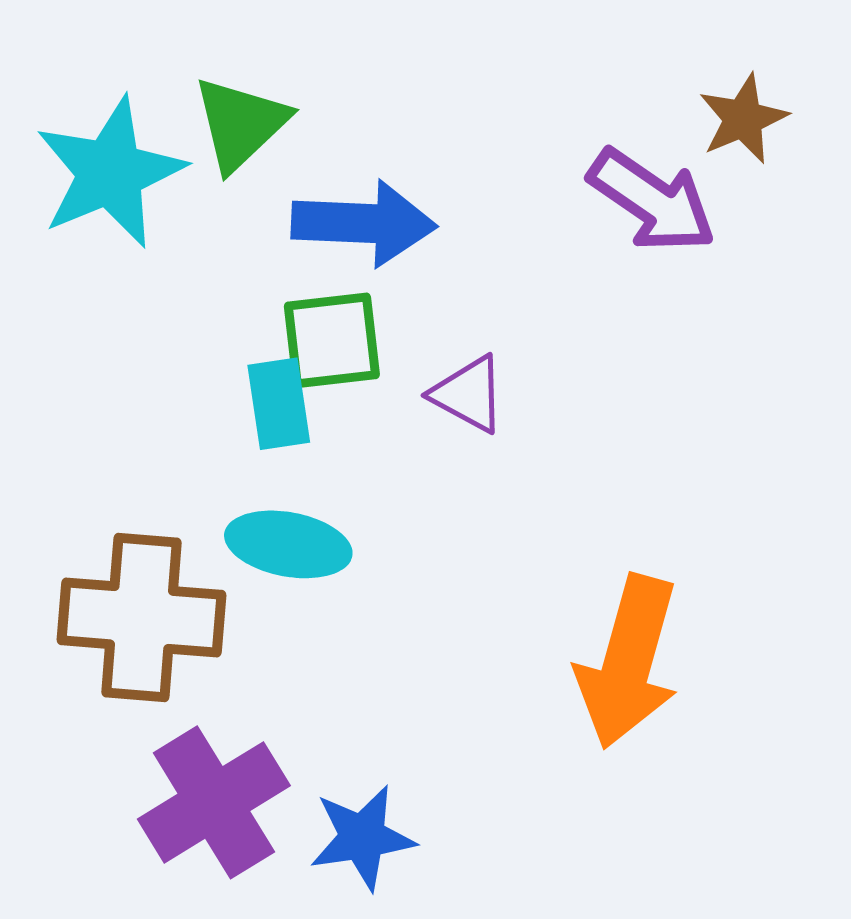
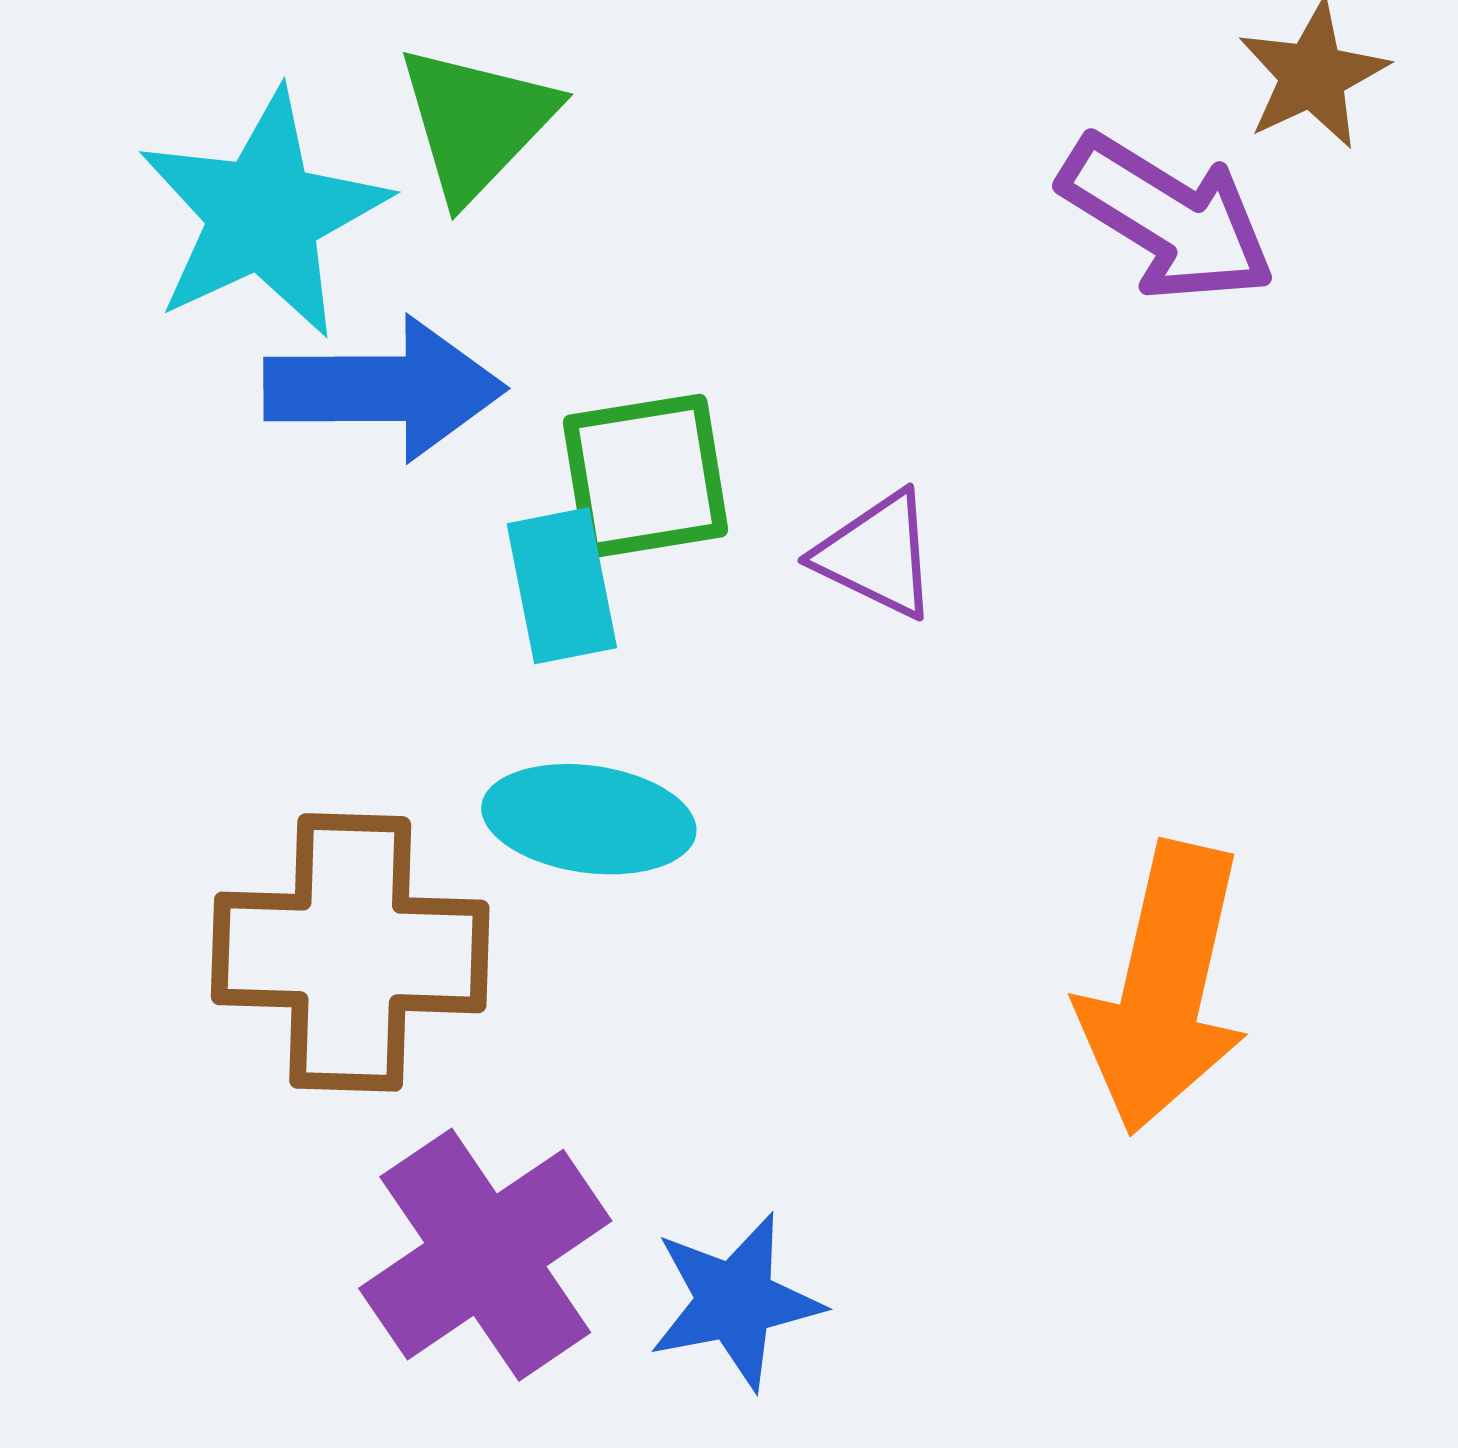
blue arrow: (364, 223) -> (385, 389), moved

